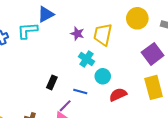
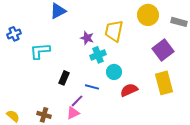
cyan L-shape: (27, 31) -> (40, 51), moved
purple star: (77, 34) -> (87, 38), moved
cyan cross: (86, 59) -> (98, 55), turned 35

